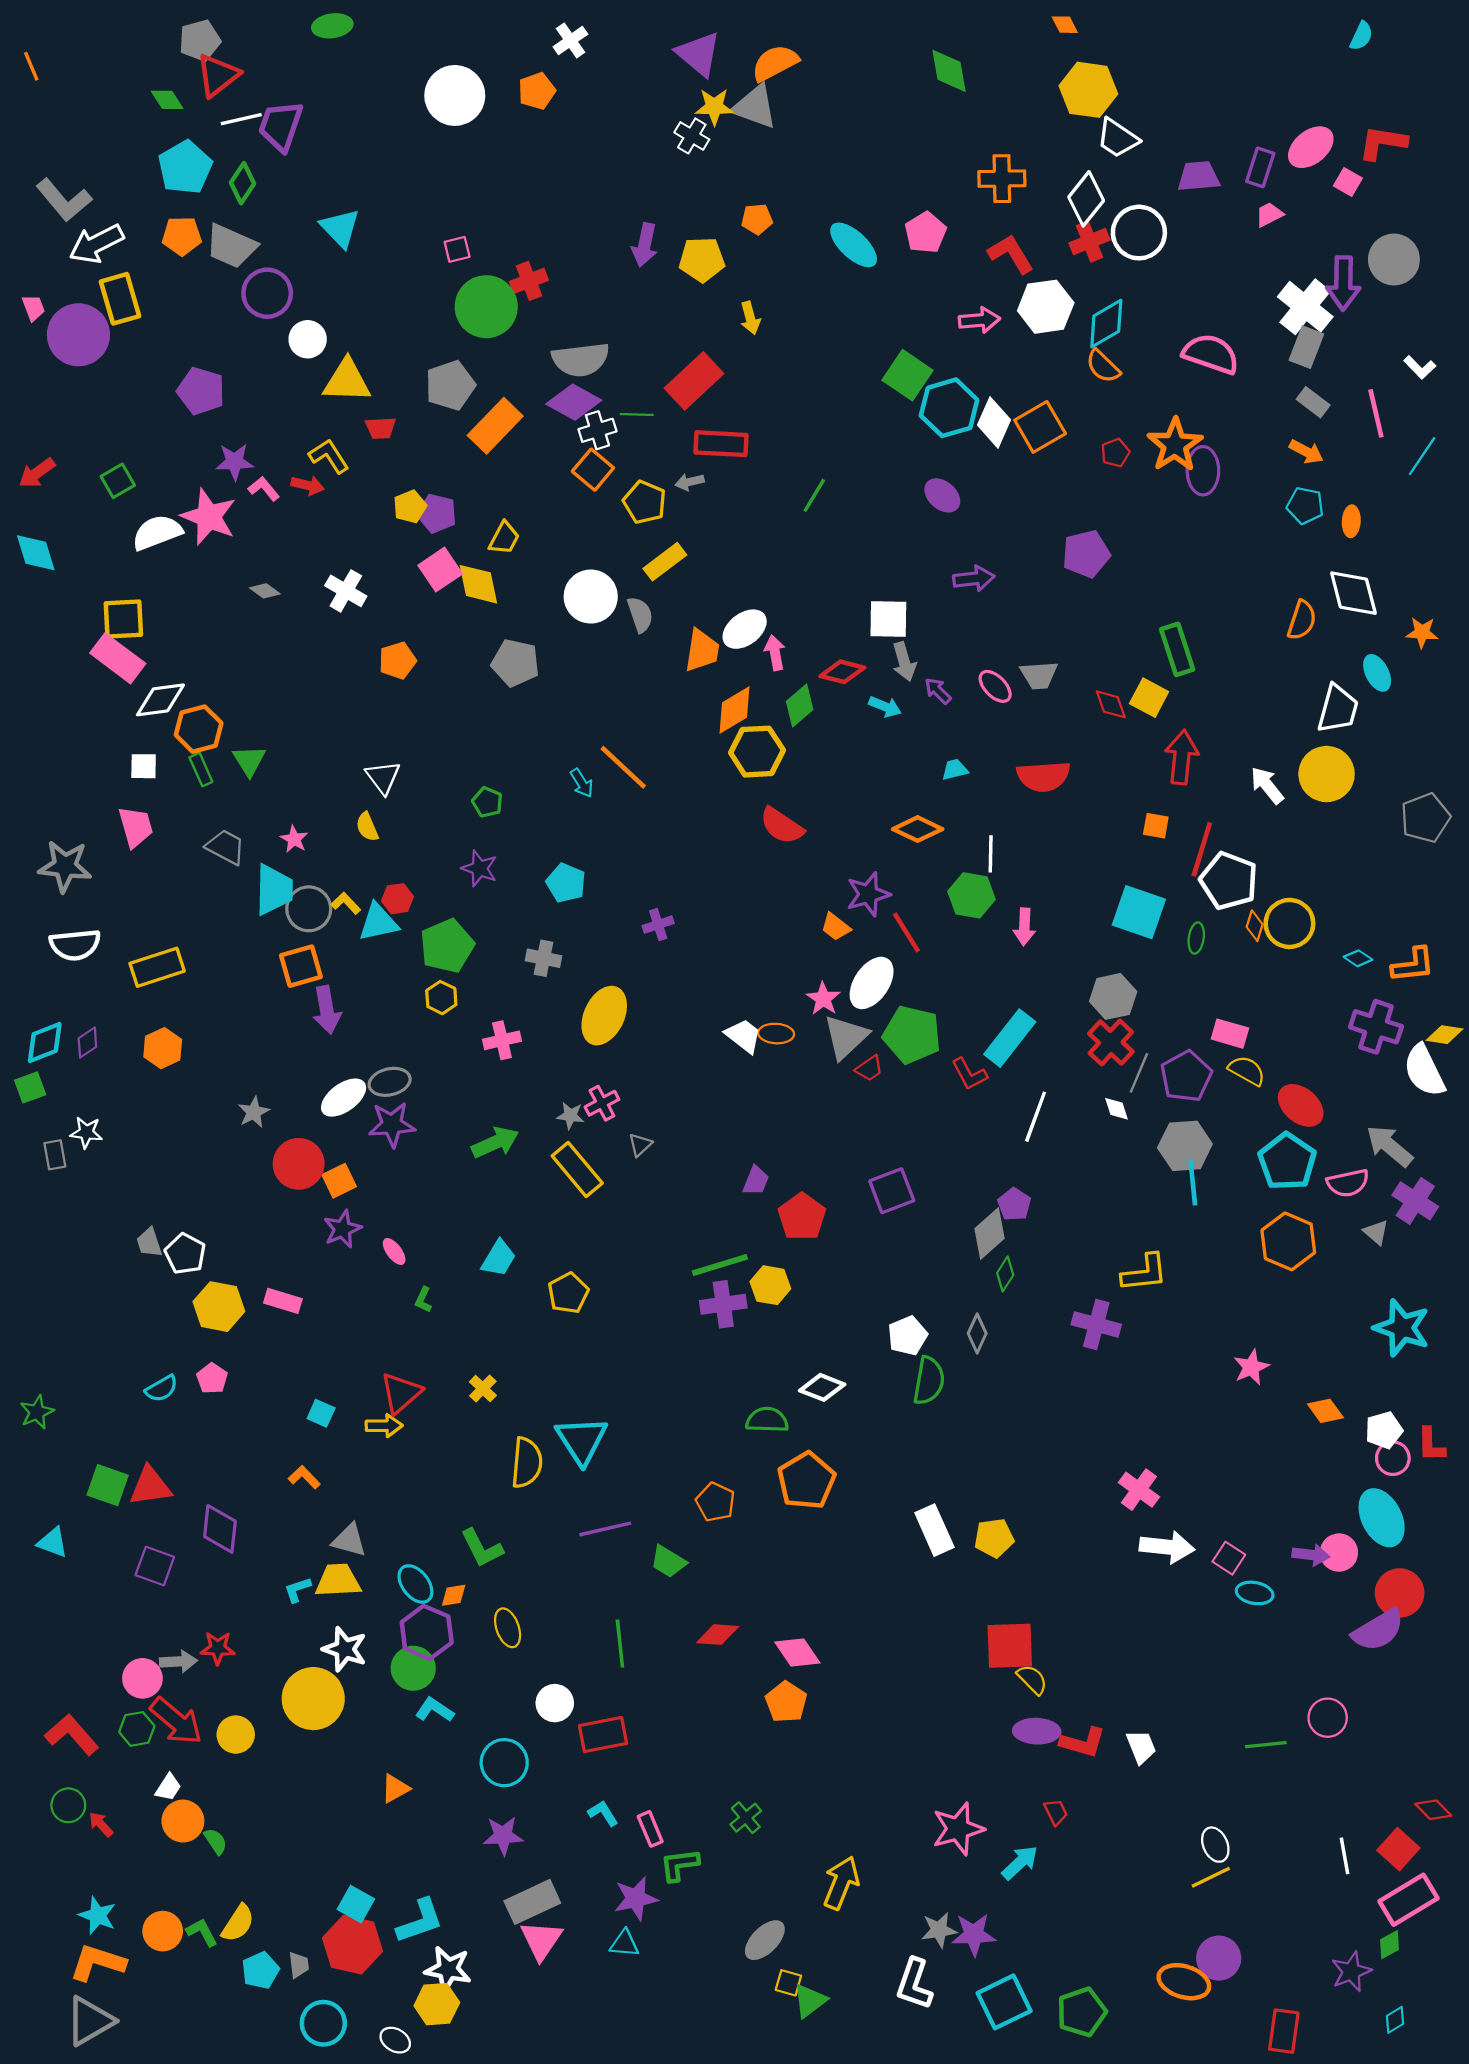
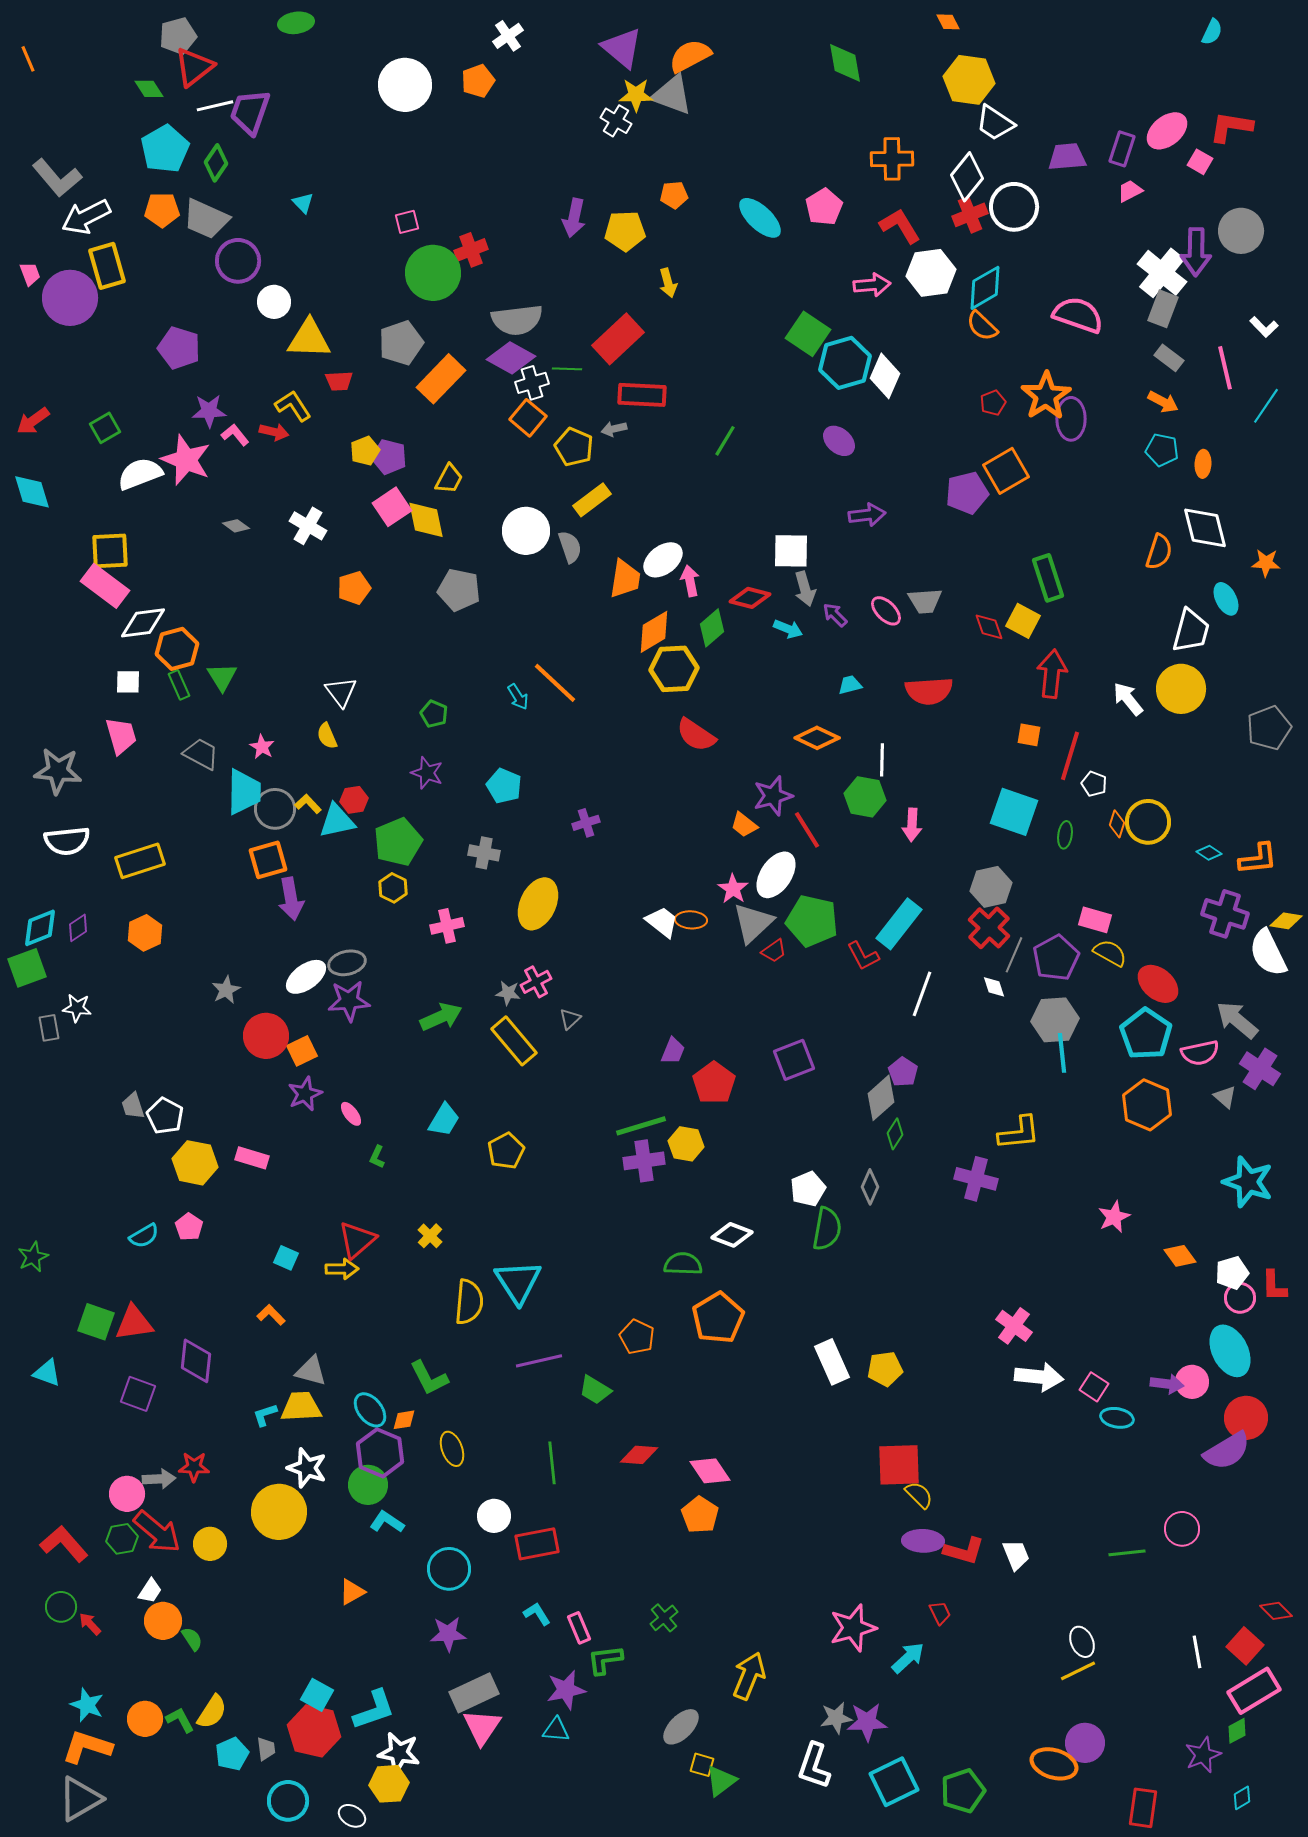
cyan triangle: (340, 228) -> (303, 203), size x0.6
orange square: (1040, 427) -> (1006, 471), moved
white pentagon: (1229, 881) -> (1094, 784), size x0.5
green square: (30, 1087) -> (27, 968), size x1.4

